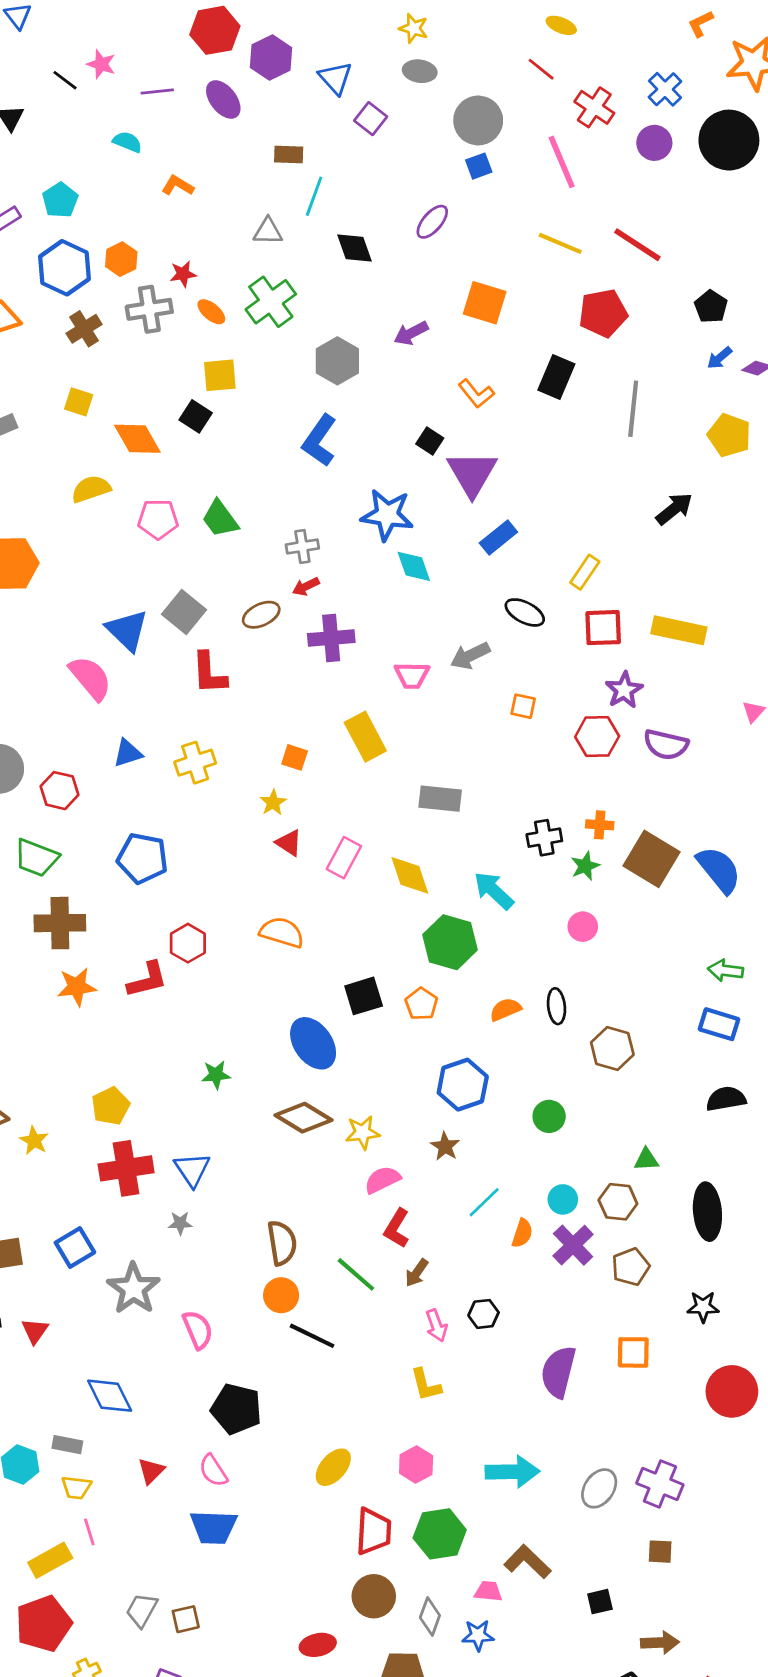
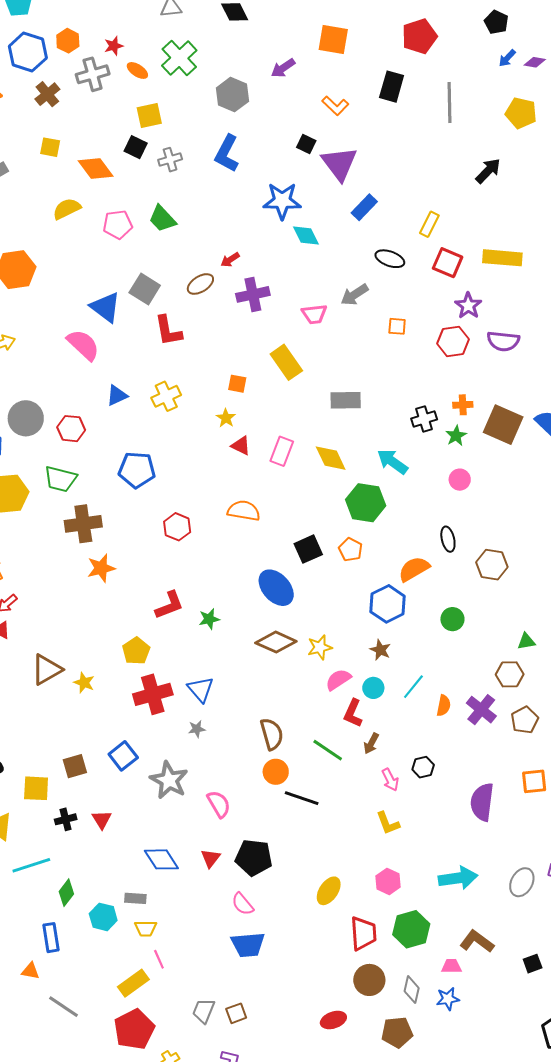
gray cross: (302, 546) -> (170, 160), moved
red square: (603, 628) -> (448, 263), turned 32
red L-shape: (147, 980) -> (169, 605), moved
orange semicircle: (505, 1009) -> (414, 569), moved, size x1.4
cyan circle: (563, 1199) -> (373, 688), moved
red triangle: (151, 1471) -> (211, 858), moved

